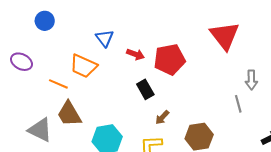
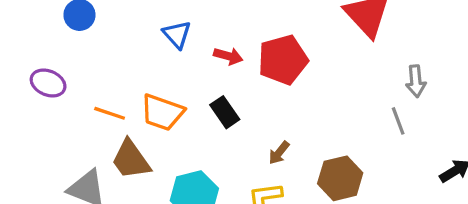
orange trapezoid: (83, 66) -> (162, 112), moved
black rectangle: (145, 89) -> (225, 112), moved

